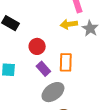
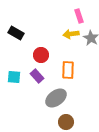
purple rectangle: (43, 69) -> (37, 76), moved

